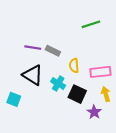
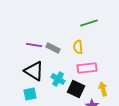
yellow semicircle: (74, 66) -> (78, 47), moved
pink rectangle: (100, 72) -> (87, 68), moved
cyan square: (14, 99) -> (30, 94), moved, turned -32

